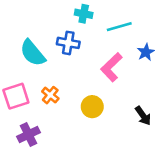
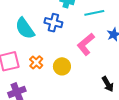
yellow circle: (92, 107) -> (62, 66), moved

